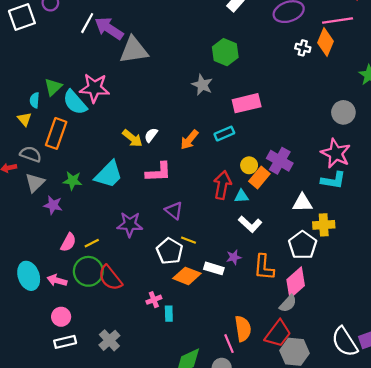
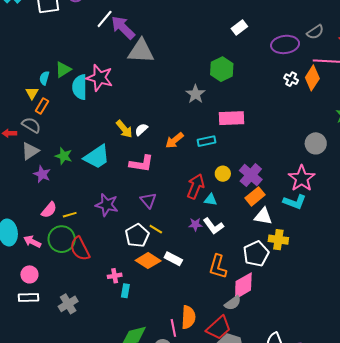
cyan semicircle: (75, 102) -> (80, 87), turned 30
orange rectangle: (56, 133) -> (42, 106), moved, size x0.6
orange rectangle: (259, 178) -> (255, 196), moved
purple star: (234, 257) -> (195, 224), moved

